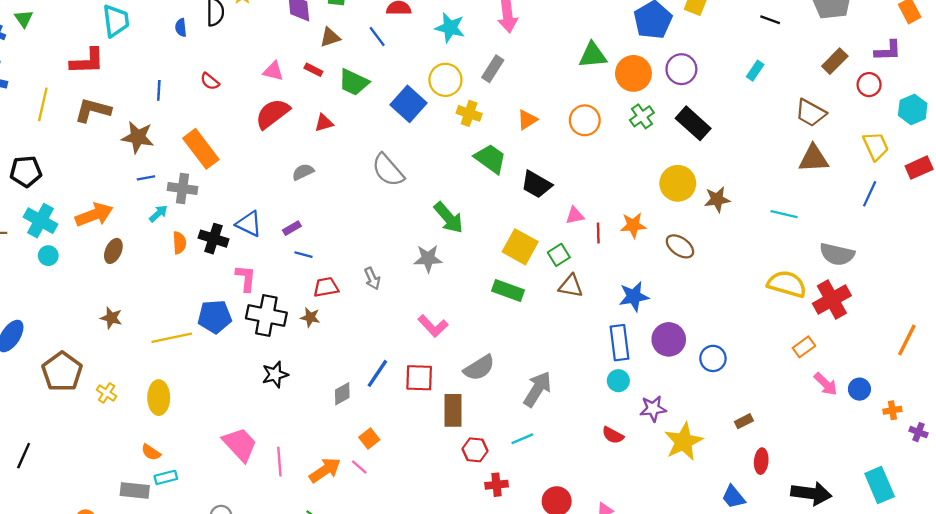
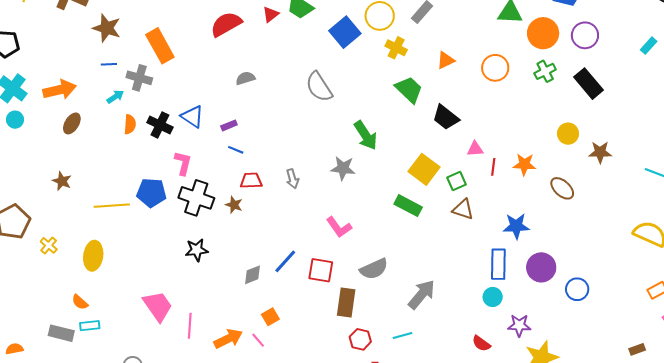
red triangle: (324, 123) -> (271, 14), moved, turned -30
yellow circle: (678, 183) -> (568, 134), size x0.7
brown rectangle: (744, 421) -> (637, 349), moved

